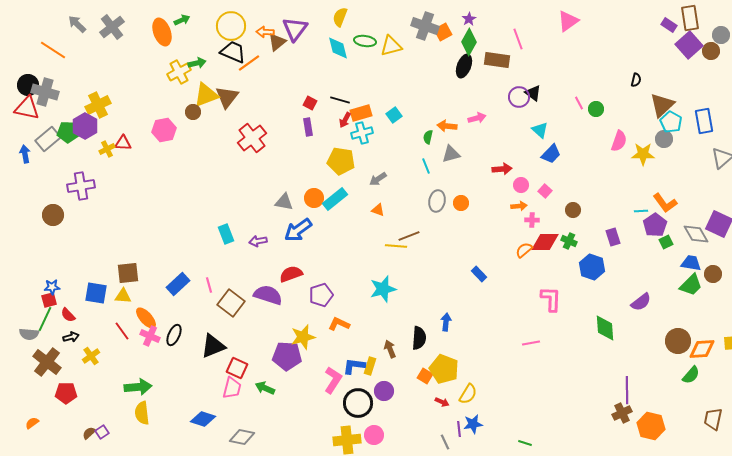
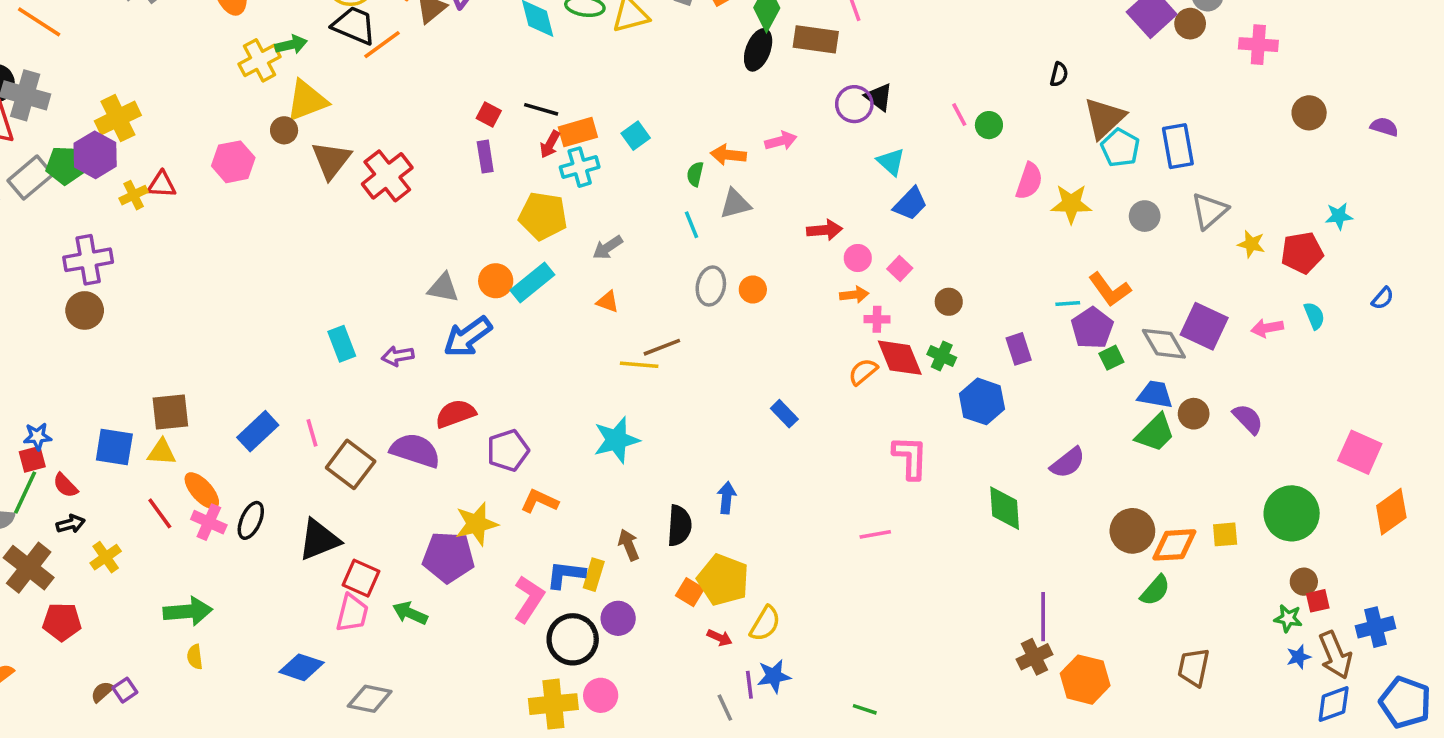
brown triangle: (227, 97) -> (331, 160), moved
gray circle: (664, 139) -> (1145, 216), moved
brown circle: (53, 215) -> (85, 310), moved
red diamond: (545, 242) -> (900, 358), turned 68
yellow semicircle: (142, 413) -> (195, 657), size x0.6

